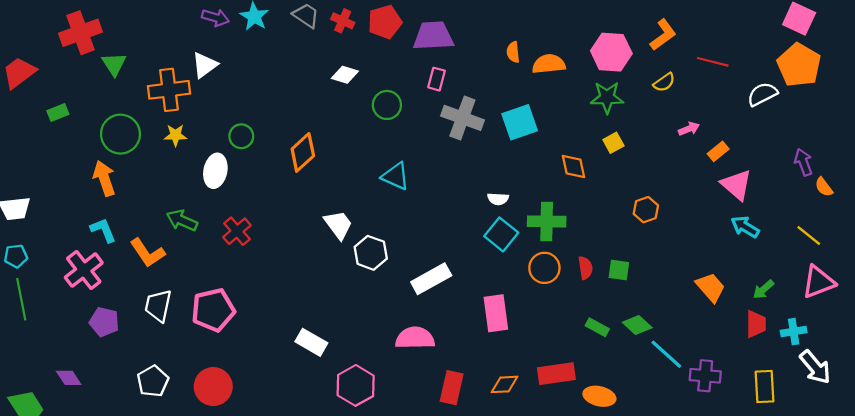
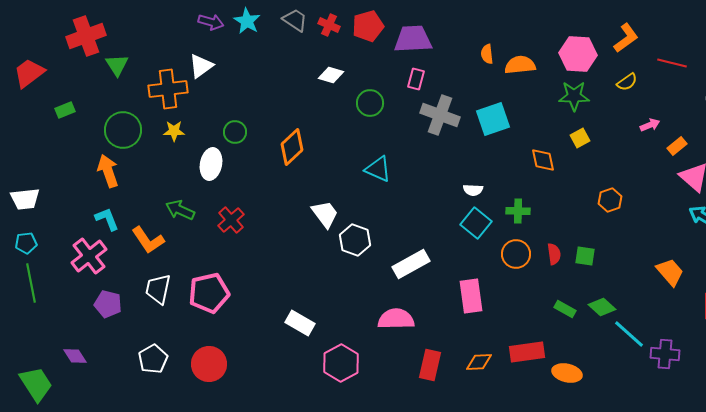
green cross: (547, 221) -> (518, 211), size x0.7

